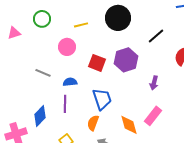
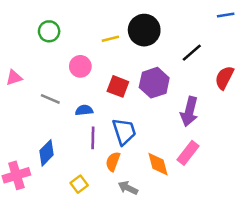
yellow line: (81, 25) -> (110, 39), moved
pink triangle: (14, 33) -> (14, 78), moved
purple arrow: (154, 83) -> (189, 111), size x1.6
purple line: (65, 104) -> (93, 138), moved

